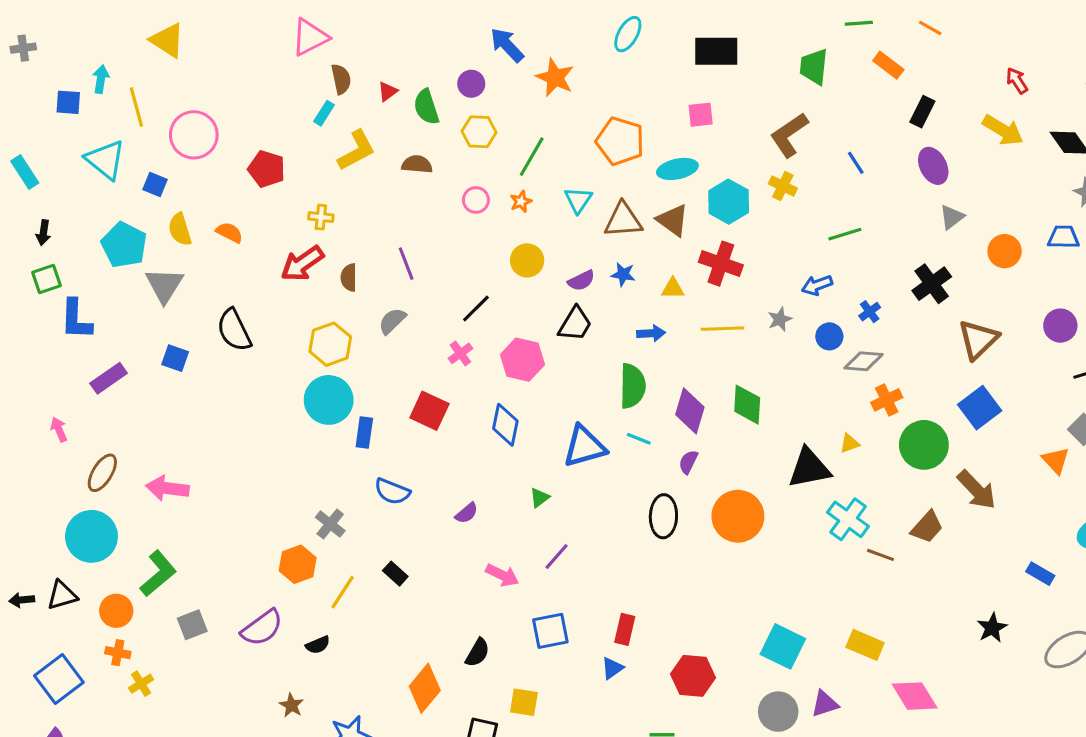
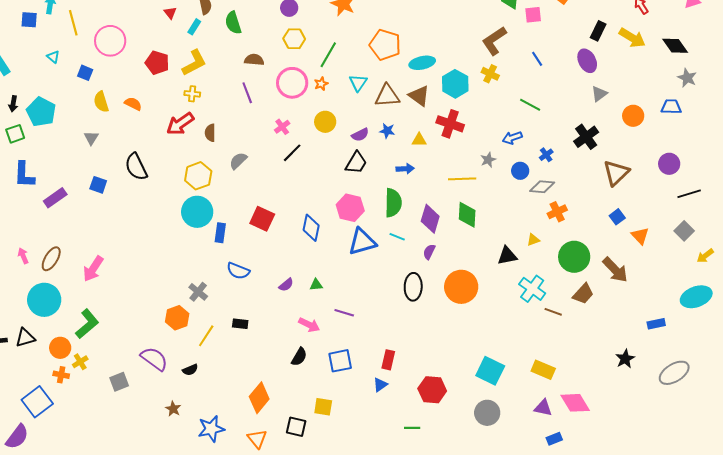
red triangle: (388, 91) -> (170, 13), moved, turned -32
green semicircle: (426, 107) -> (233, 23), moved
black rectangle: (922, 112) -> (598, 31), moved
pink square: (701, 115) -> (533, 15), moved
yellow L-shape: (357, 150) -> (194, 63), moved
cyan triangle: (105, 160) -> (53, 57), size x0.5
pink circle: (476, 200) -> (292, 83), size x1.8
green line: (845, 234) -> (530, 105), turned 45
cyan pentagon: (124, 245) -> (41, 112), moved
purple line: (406, 264) -> (247, 93), moved
gray triangle: (164, 285) -> (91, 138), size x0.6
blue L-shape: (76, 319) -> (24, 175), moved
yellow line: (722, 329) -> (462, 179), moved
pink cross: (460, 353) -> (282, 127), moved
pink hexagon: (522, 360) -> (350, 208), moved
blue square: (980, 408) -> (617, 217), size x0.6
pink arrow: (59, 429) -> (23, 256), moved
green circle: (924, 445) -> (574, 257), moved
orange triangle: (1056, 460) -> (640, 236), moved
black triangle: (809, 468) -> (507, 256), size x0.7
pink arrow: (167, 488) -> (93, 269), turned -64
green triangle: (539, 498) -> (316, 285), moved, turned 32
purple line: (557, 557) -> (344, 313), turned 66
black rectangle: (395, 574) -> (240, 324), turned -35
blue rectangle: (1040, 574) -> (656, 324), turned -42
gray square: (192, 625) -> (119, 382), moved
purple semicircle: (262, 628) -> (154, 359), turned -108
black semicircle: (477, 653) -> (299, 357), moved
blue square: (59, 679) -> (37, 402), moved
yellow cross: (141, 684) -> (80, 362), moved
purple triangle: (825, 704) -> (543, 408), moved, turned 30

